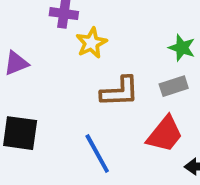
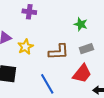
yellow star: (91, 43) -> (25, 47), moved
green star: (182, 48) -> (81, 24), moved

